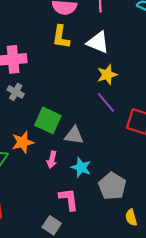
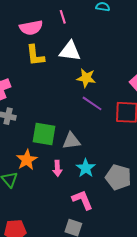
yellow star: (107, 75) -> (86, 78), turned -30
cyan star: (81, 167) -> (86, 168), turned 30

